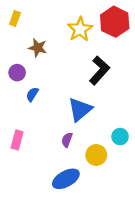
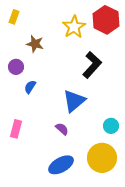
purple semicircle: (67, 140) -> (62, 129), turned 112
yellow circle: (96, 155) -> (102, 158), moved, size x1.5

